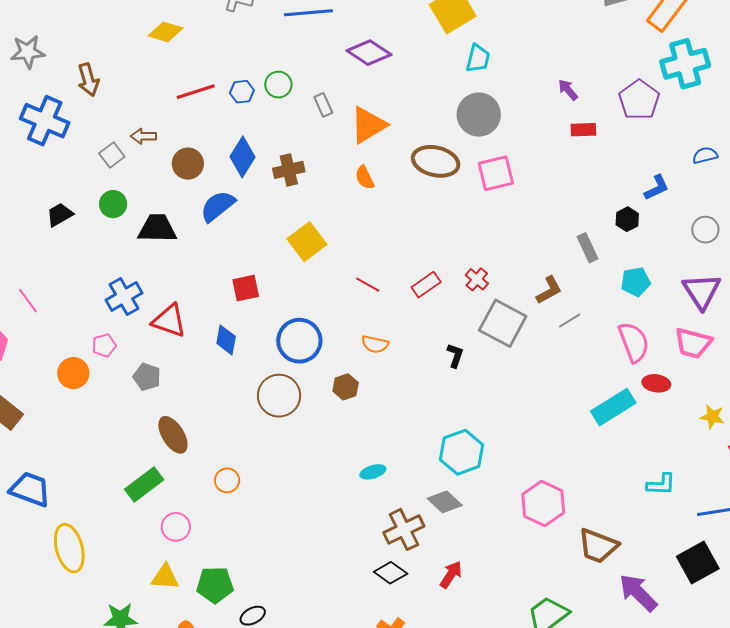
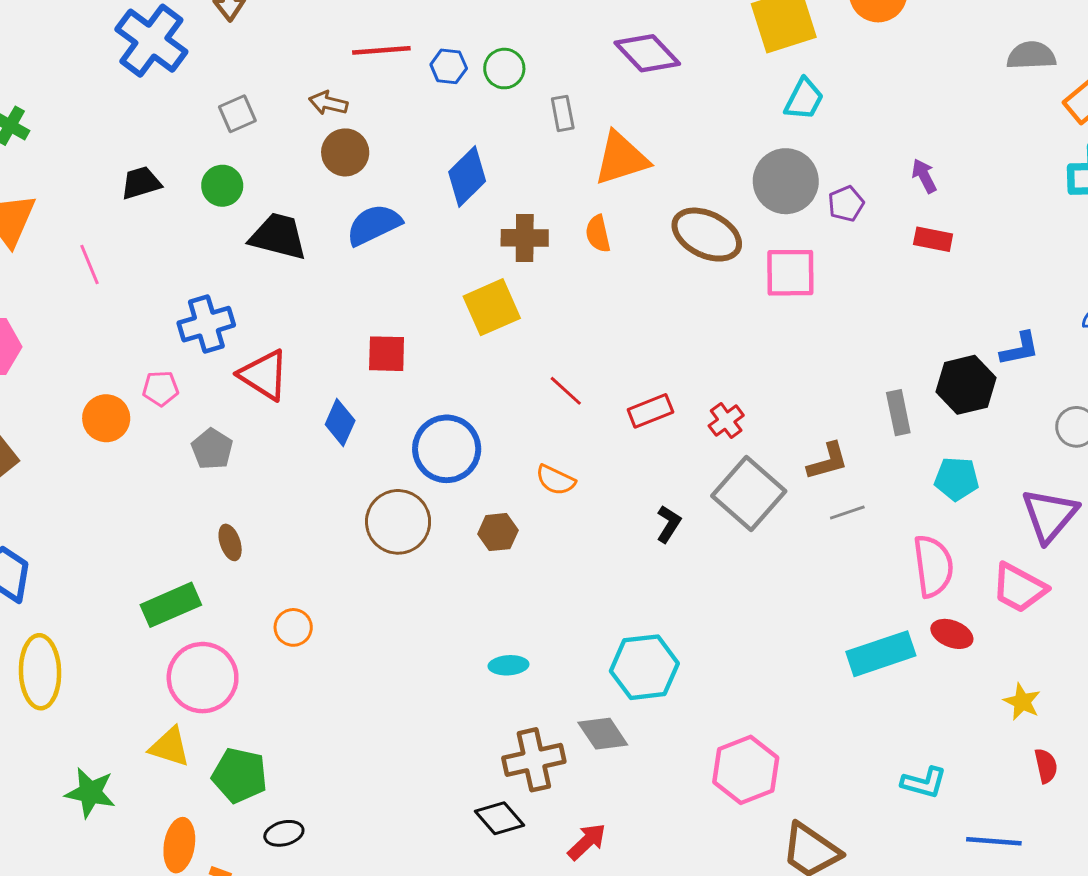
purple pentagon: (639, 100) -> (846, 204), moved, size x0.6
brown arrow: (143, 136) -> (328, 103), moved
blue diamond: (242, 157) -> (467, 177), moved
brown cross: (289, 170) -> (525, 238), moved
black hexagon: (627, 219) -> (966, 385), size x1.6
pink line: (28, 301) -> (90, 264), moved
brown ellipse: (173, 435) -> (230, 542), size x0.6
pink circle: (176, 527) -> (203, 678), size x1.6

